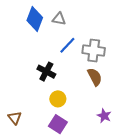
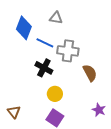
blue diamond: (35, 19) -> (24, 28), moved
blue line: (67, 45) -> (45, 43), moved, turned 72
gray cross: (94, 51) -> (68, 51), moved

